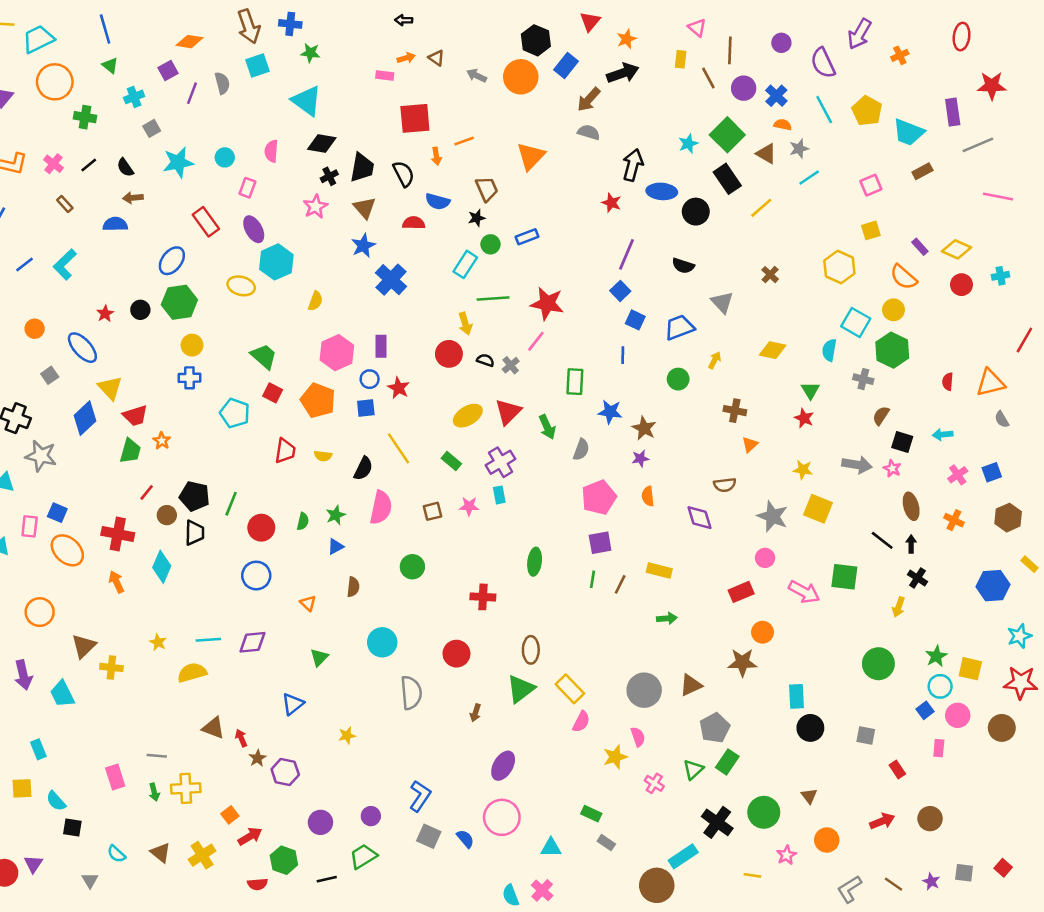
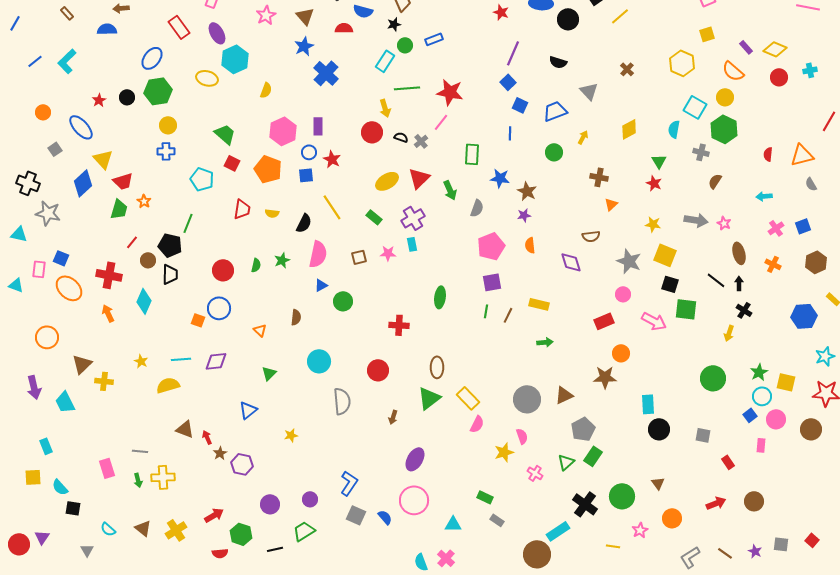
yellow diamond: (773, 350) -> (629, 129), turned -40
black square: (902, 442) -> (670, 284), moved
green line: (231, 504) -> (188, 223), moved
blue triangle: (336, 547) -> (321, 285), moved
orange square: (230, 815) -> (198, 320), moved, turned -32

